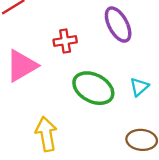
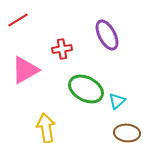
cyan triangle: (139, 87) -> (117, 101), moved

